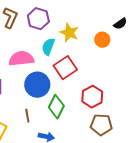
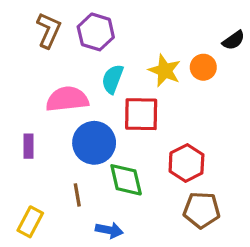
yellow star: (69, 33) -> (165, 71), moved
red square: (65, 68) -> (141, 114), turned 35
green diamond: (56, 107) -> (126, 180), turned -40

